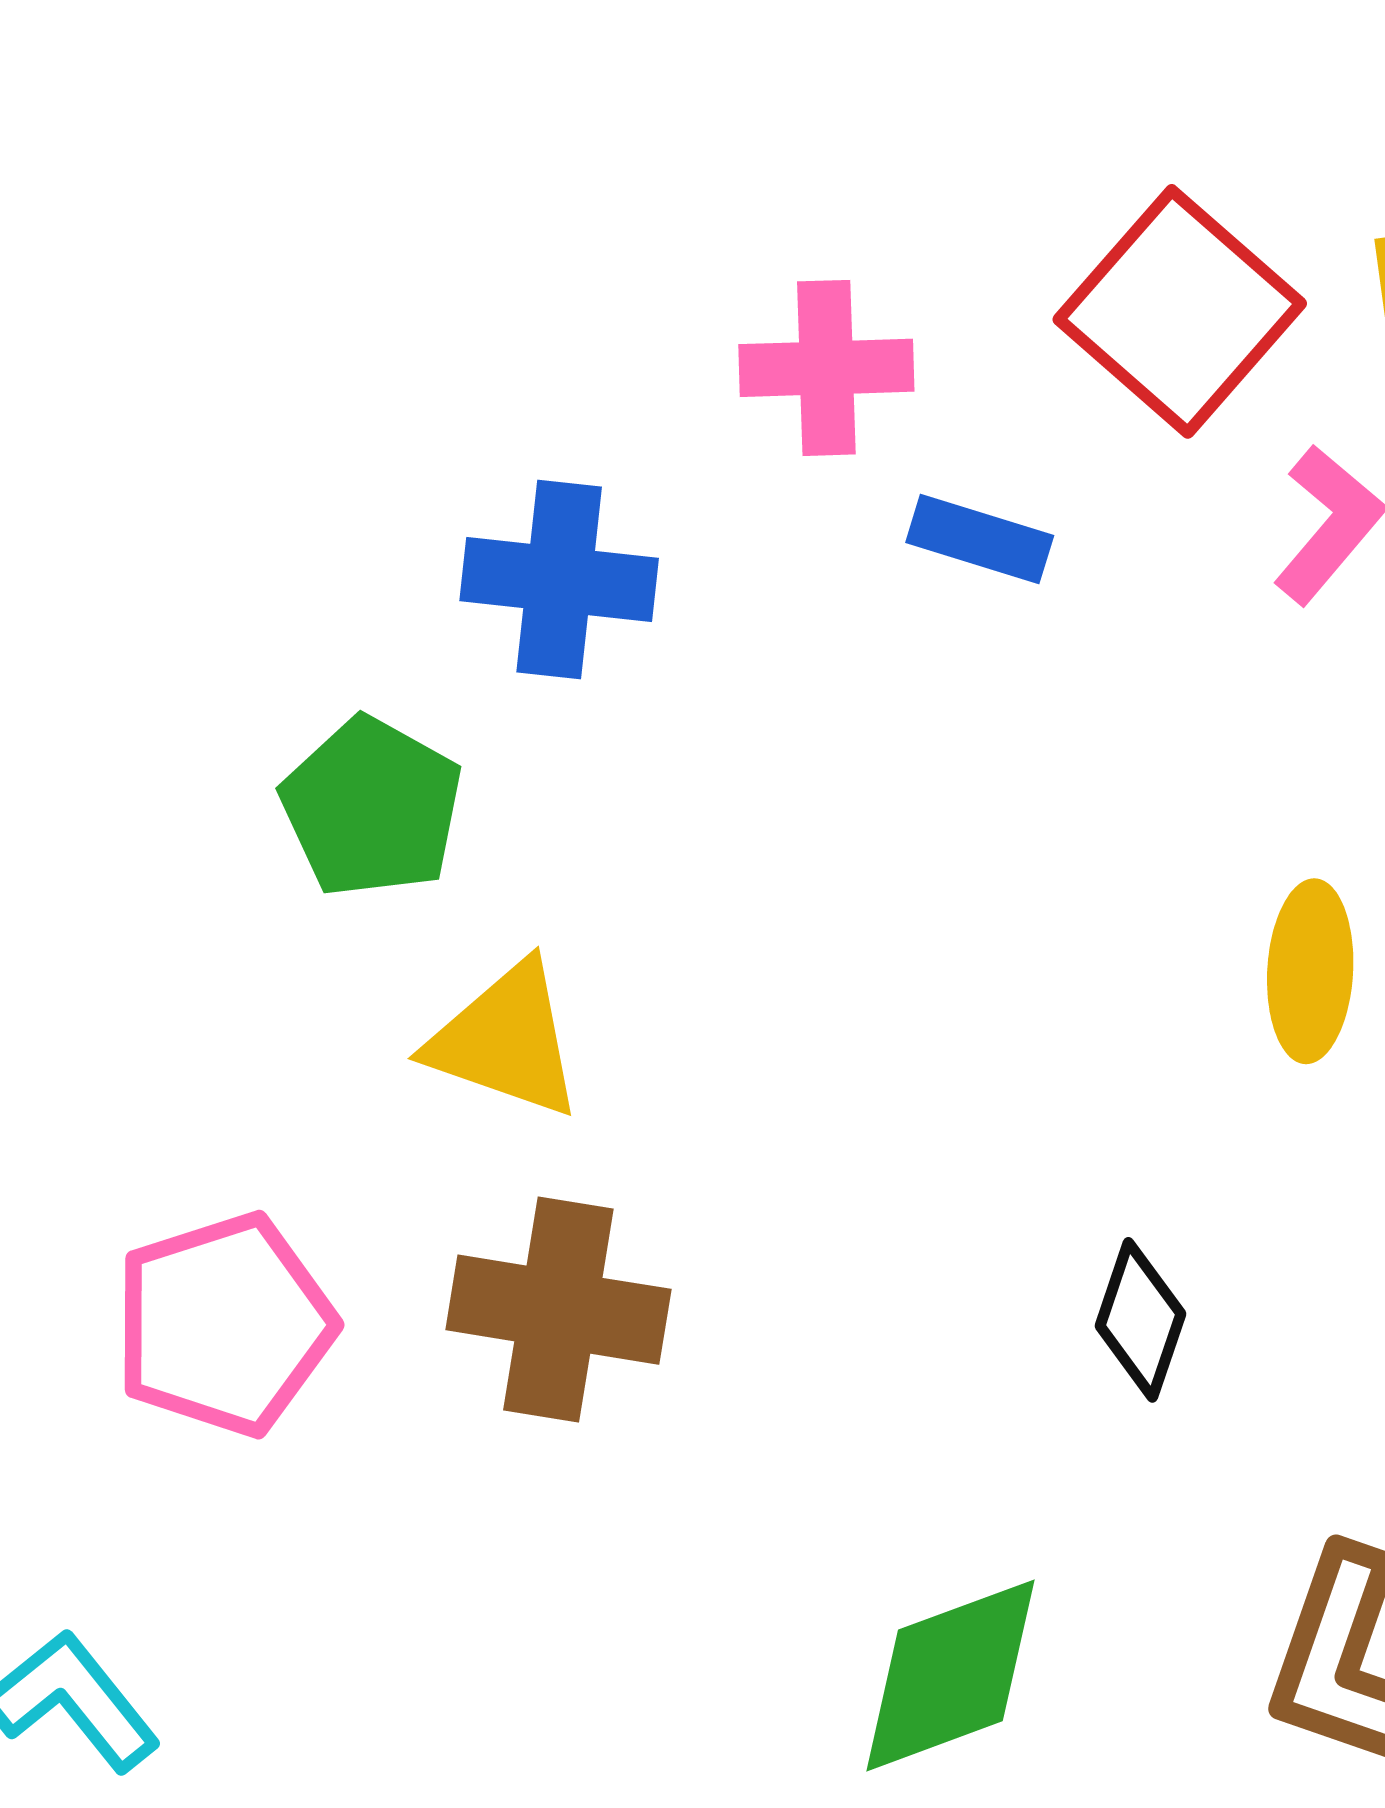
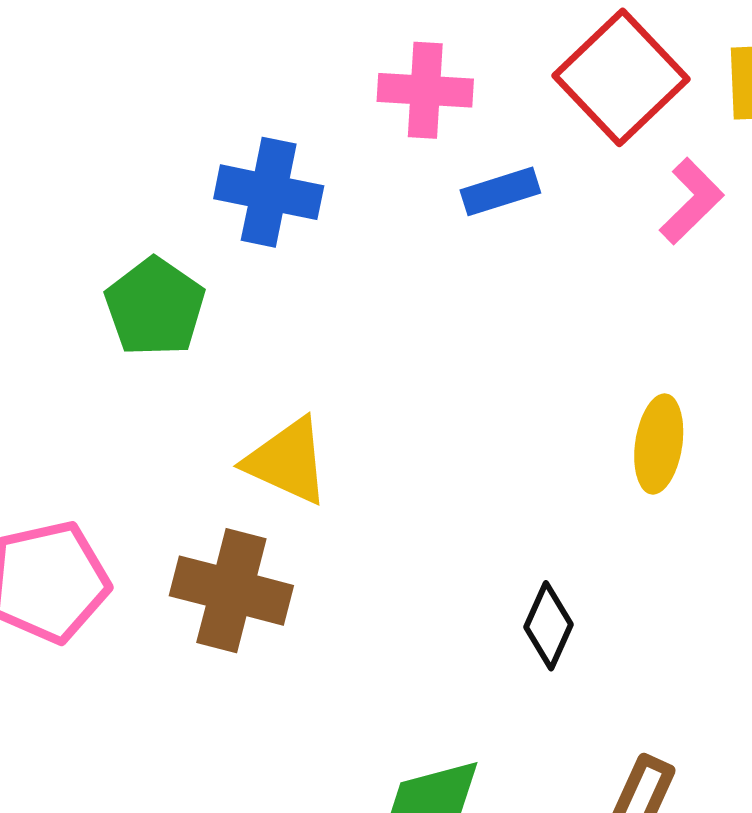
blue rectangle: (980, 539) -> (500, 191), turned -40
yellow triangle: (506, 1040) -> (287, 461), moved

